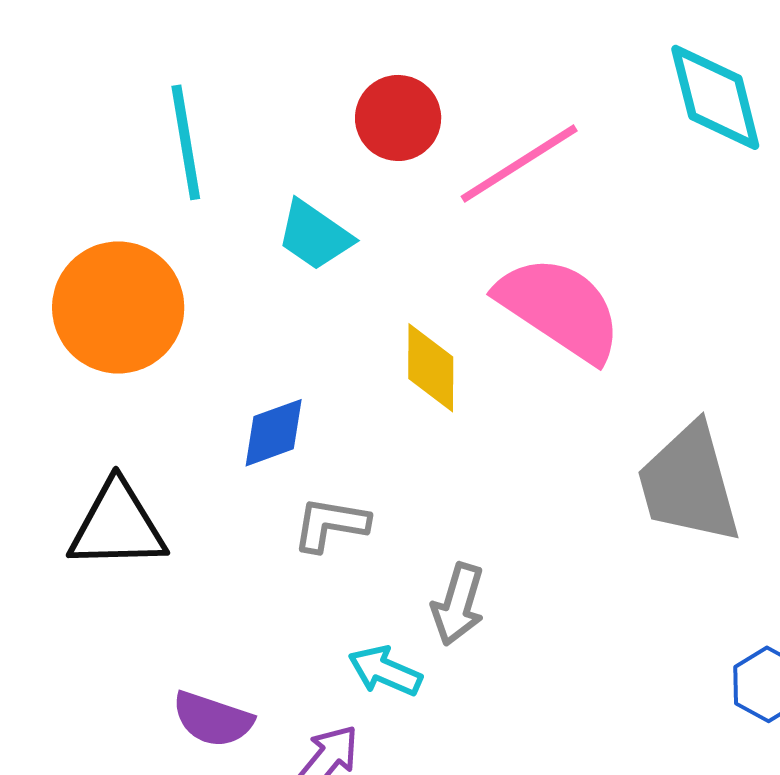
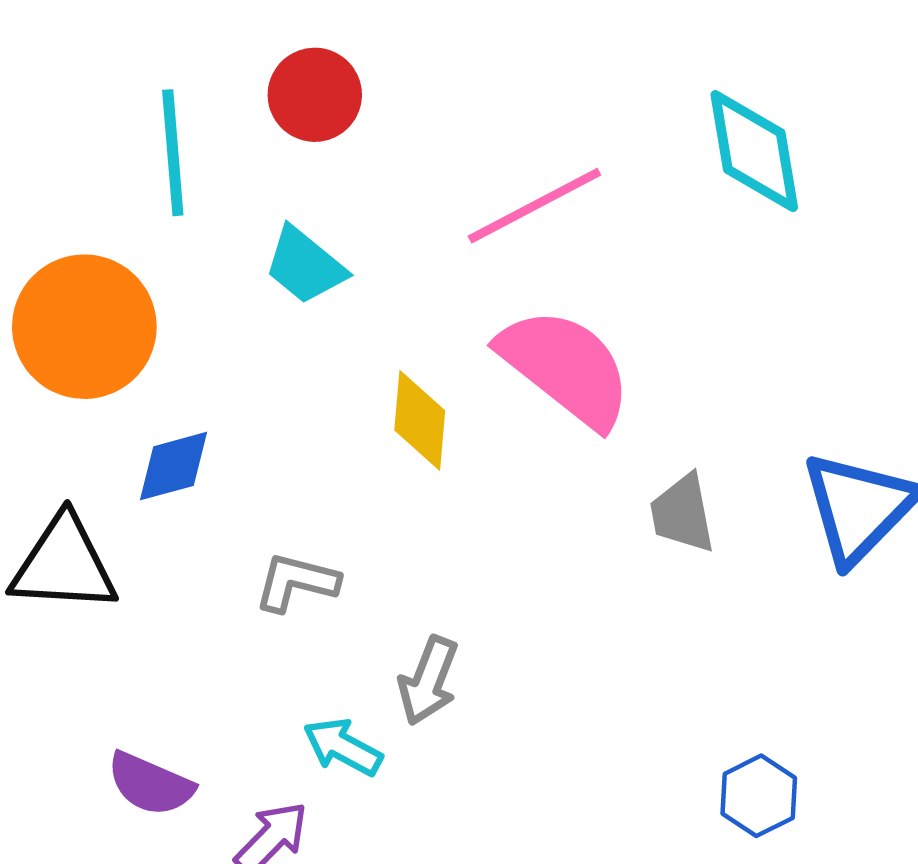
red circle: (398, 118) -> (315, 95), moved
blue diamond: (274, 433) -> (173, 466), moved
gray trapezoid: (689, 484) -> (682, 514), moved, size x0.6

